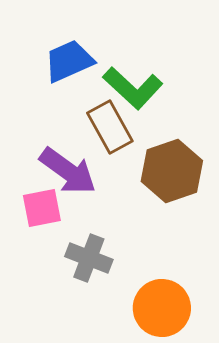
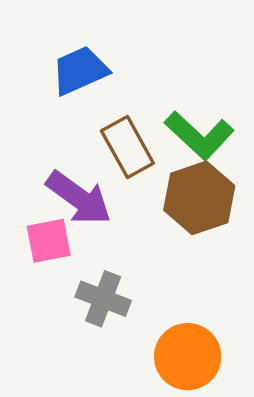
green L-shape: (133, 88) -> (199, 135), moved

